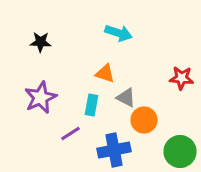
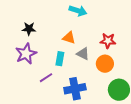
black star: (40, 42) -> (29, 29), moved
red star: (182, 78) -> (108, 41), moved
orange circle: (144, 120) -> (105, 64), moved

